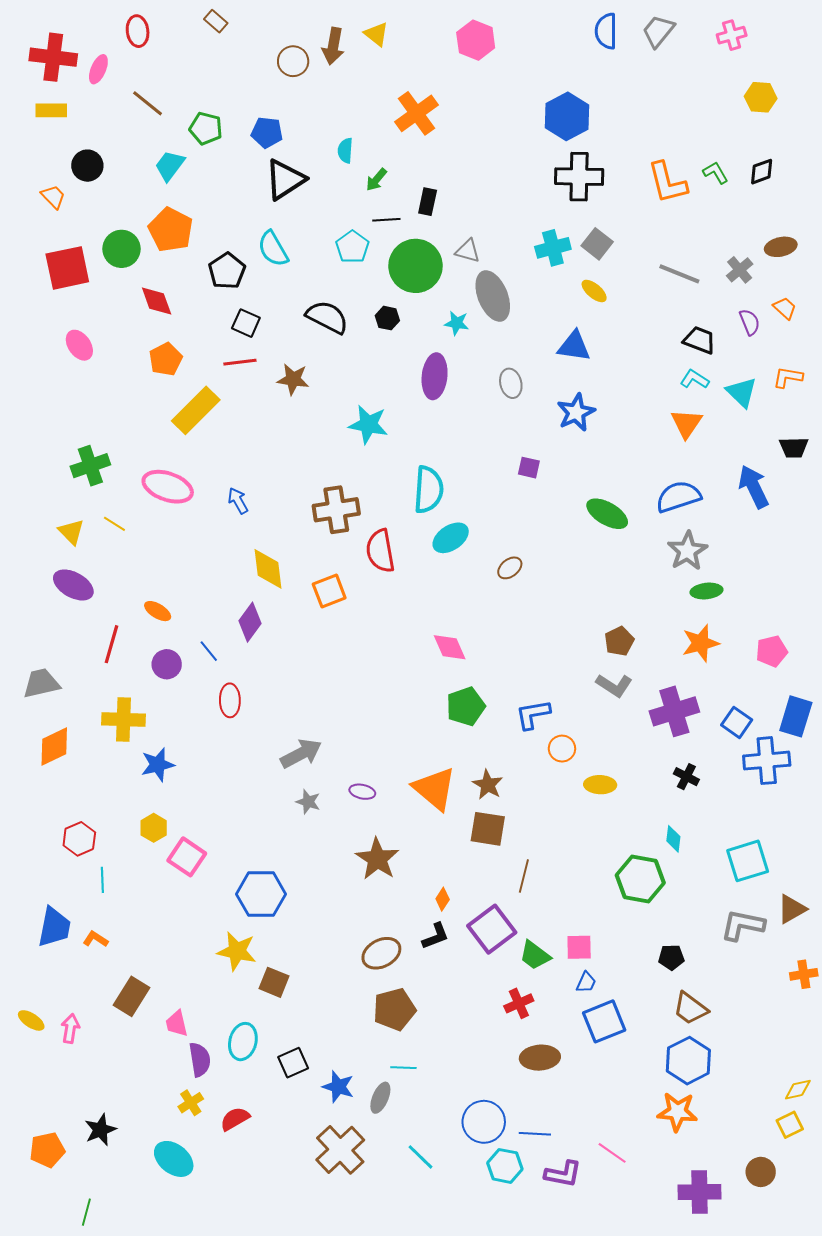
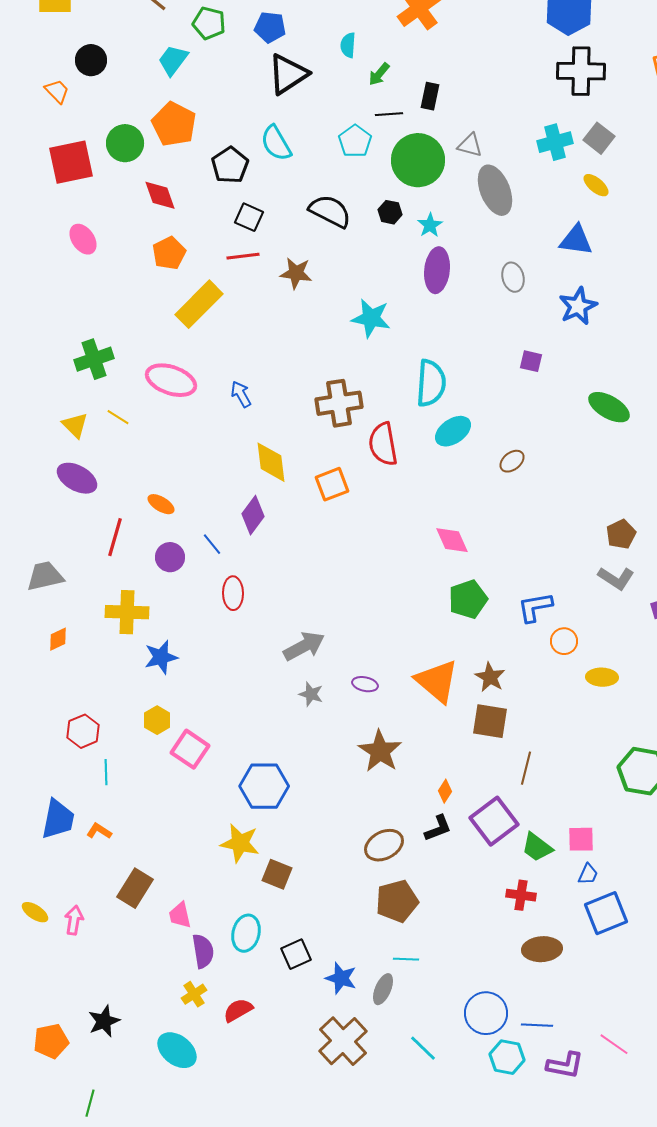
cyan star: (457, 323) -> (430, 225), moved, turned 30
orange diamond: (54, 747) -> (58, 639), size x0.6
red cross: (519, 1003) -> (521, 895), turned 32

